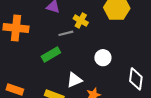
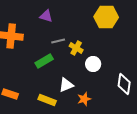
yellow cross: (81, 21) -> (76, 48), moved

